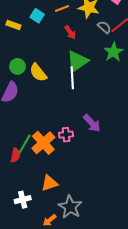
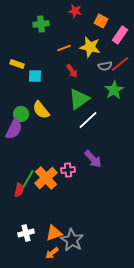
cyan square: (37, 16) -> (35, 76), moved, turned -32
gray semicircle: (104, 27) -> (105, 66), turned 128
green circle: (17, 66) -> (21, 114), moved
white line: (72, 78) -> (88, 120), moved, turned 50
orange triangle: (50, 183) -> (54, 233), moved

